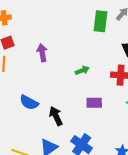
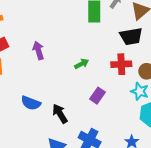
purple rectangle: (94, 103) -> (98, 96), turned -49

